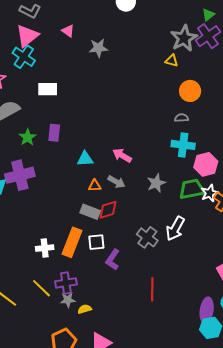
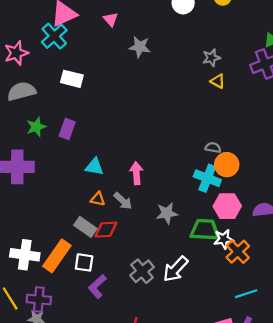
gray star: (184, 38) -> (211, 58), moved, size x0.6
orange circle: (190, 91) -> (227, 165), moved
pink arrow: (122, 156) -> (136, 173), turned 42
white cross: (45, 248) -> (25, 255), size x1.4

